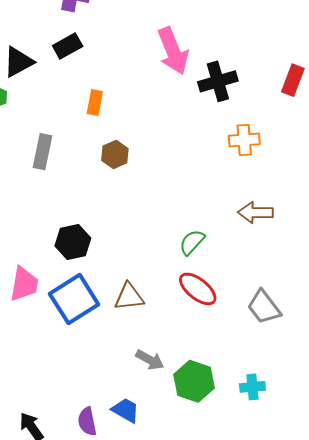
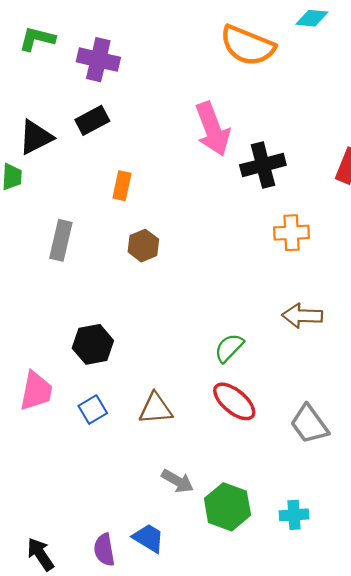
blue square: (74, 299) -> (93, 410), size x0.5

